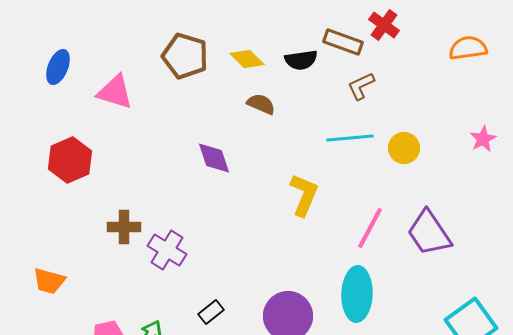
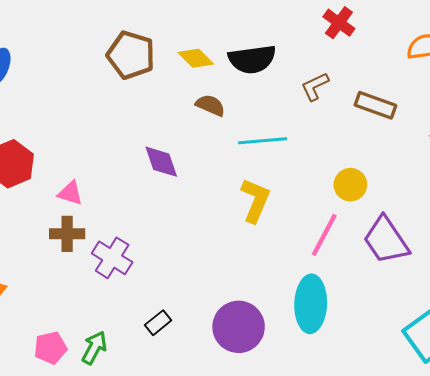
brown rectangle: (343, 42) -> (375, 105), moved
black semicircle: (301, 60) -> (252, 59), size x1.4
pink triangle: (115, 92) -> (70, 193), moved, size x0.7
cyan line: (350, 138) -> (263, 141), moved
yellow circle: (404, 148) -> (350, 185), moved

